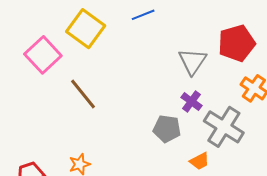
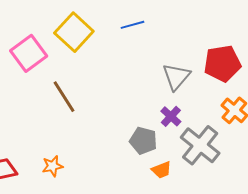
orange trapezoid: (200, 161) -> (161, 170), moved

